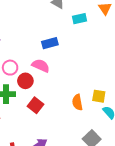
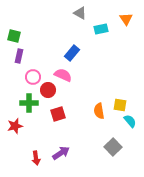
blue rectangle: (50, 43) -> (72, 53), turned -35
red square: (36, 105) -> (58, 114), turned 35

